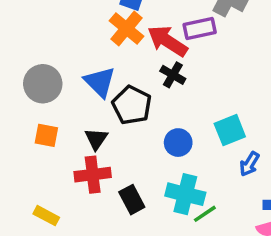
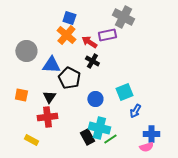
red arrow: (167, 41) -> (89, 42), size x0.7
blue triangle: (100, 82) -> (51, 65), turned -42
gray circle: (43, 84) -> (26, 51), moved
black rectangle: (132, 200) -> (87, 137), moved
yellow rectangle: (46, 216) -> (31, 140), moved

